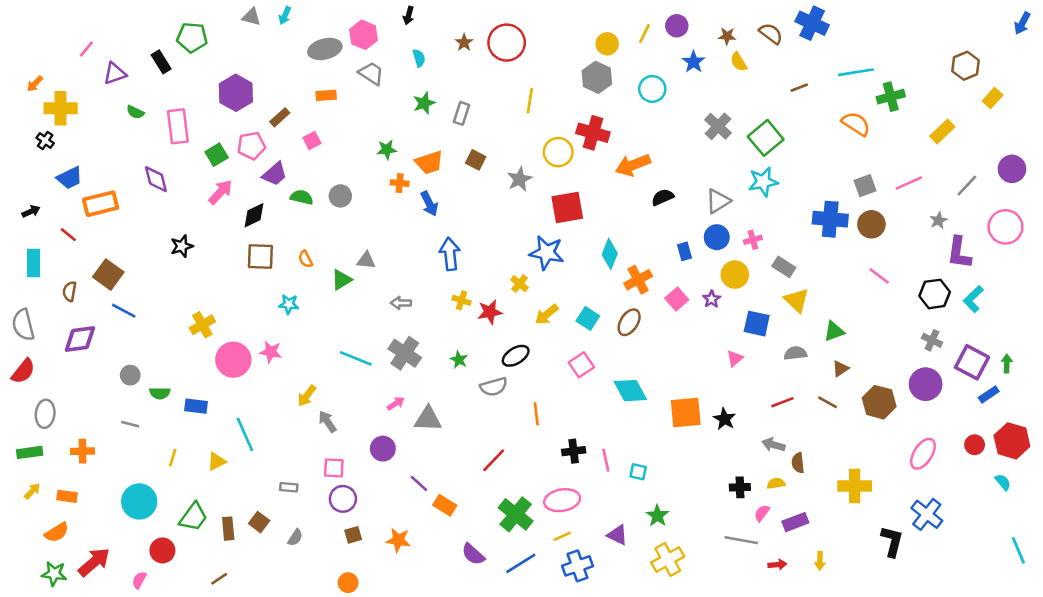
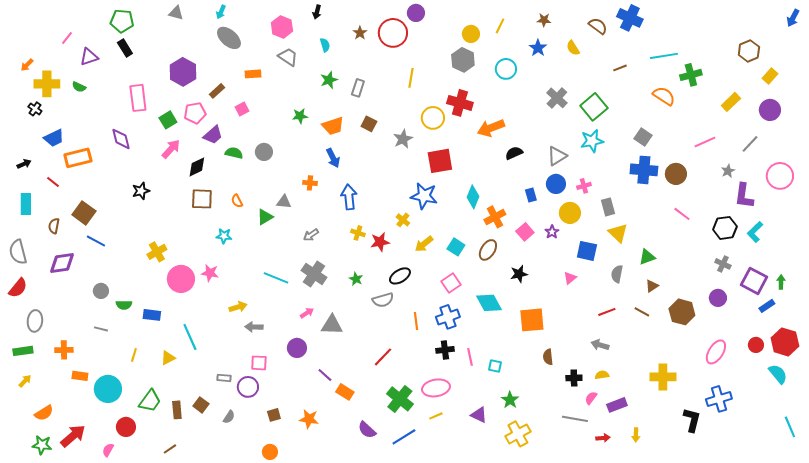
gray triangle: (251, 17) -> (176, 13), moved
purple circle: (677, 26) -> (416, 13), moved
brown star: (727, 36) -> (544, 20), moved
green pentagon: (192, 37) -> (122, 21), moved
gray ellipse: (325, 49) -> (229, 38), moved, turned 55
green semicircle: (135, 112) -> (79, 87), moved
purple circle: (1012, 169) -> (770, 110), moved
orange cross: (400, 183) -> (310, 183), moved
gray square: (865, 186) -> (643, 137), moved, turned -36
gray rectangle: (784, 267) -> (608, 207), turned 42
gray arrow: (401, 303) -> (311, 235), turned -35
gray semicircle: (795, 353) -> (617, 274), turned -72
purple circle: (926, 384) -> (718, 298), size x0.7
yellow arrow: (307, 396) -> (238, 307), turned -144
black star: (724, 419) -> (519, 274), moved, turned 30
gray arrow: (327, 422) -> (254, 327), turned -54
brown semicircle: (798, 463) -> (548, 357), moved
cyan semicircle: (1003, 482) -> (778, 374), size x1.5
orange rectangle: (67, 496) -> (80, 376), moved
purple circle: (343, 499) -> (248, 387), moved
blue cross: (927, 514) -> (719, 399), turned 35
blue cross: (578, 566) -> (448, 317), moved

